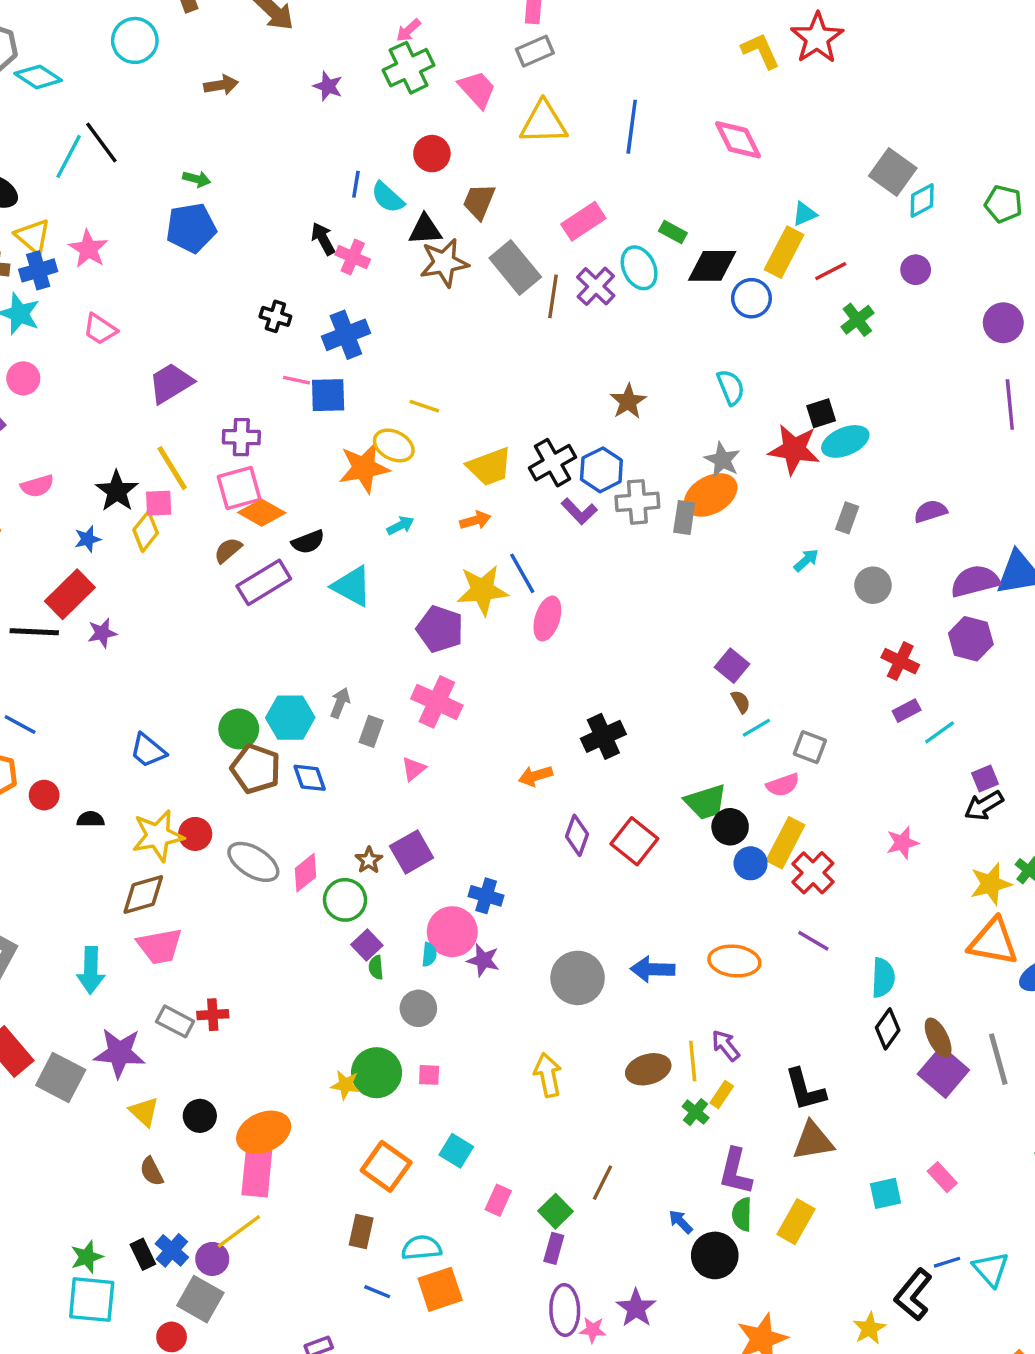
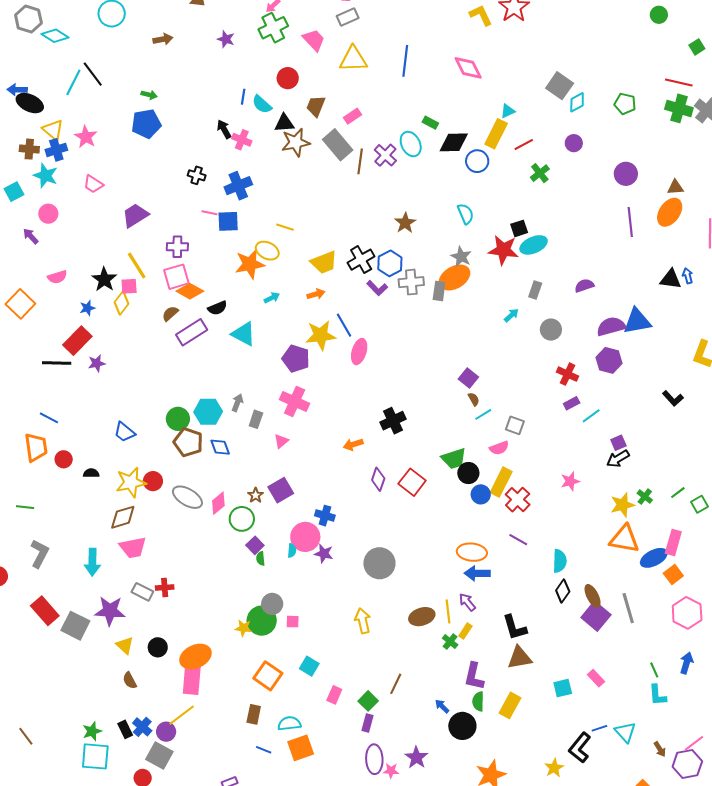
pink rectangle: (583, 221) -> (353, 116), moved, size x0.7
blue arrow: (653, 969) -> (477, 573), moved
gray circle: (418, 1008) -> (272, 604), moved

